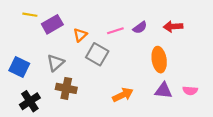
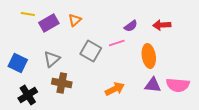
pink line: (115, 31) -> (117, 43), moved
orange triangle: (80, 35) -> (75, 20), moved
pink semicircle: (190, 91) -> (178, 85), size x1.6

